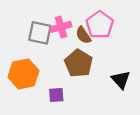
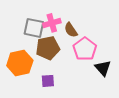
pink pentagon: (100, 25) -> (85, 49), moved
brown pentagon: (79, 63) -> (48, 48), moved, turned 30

